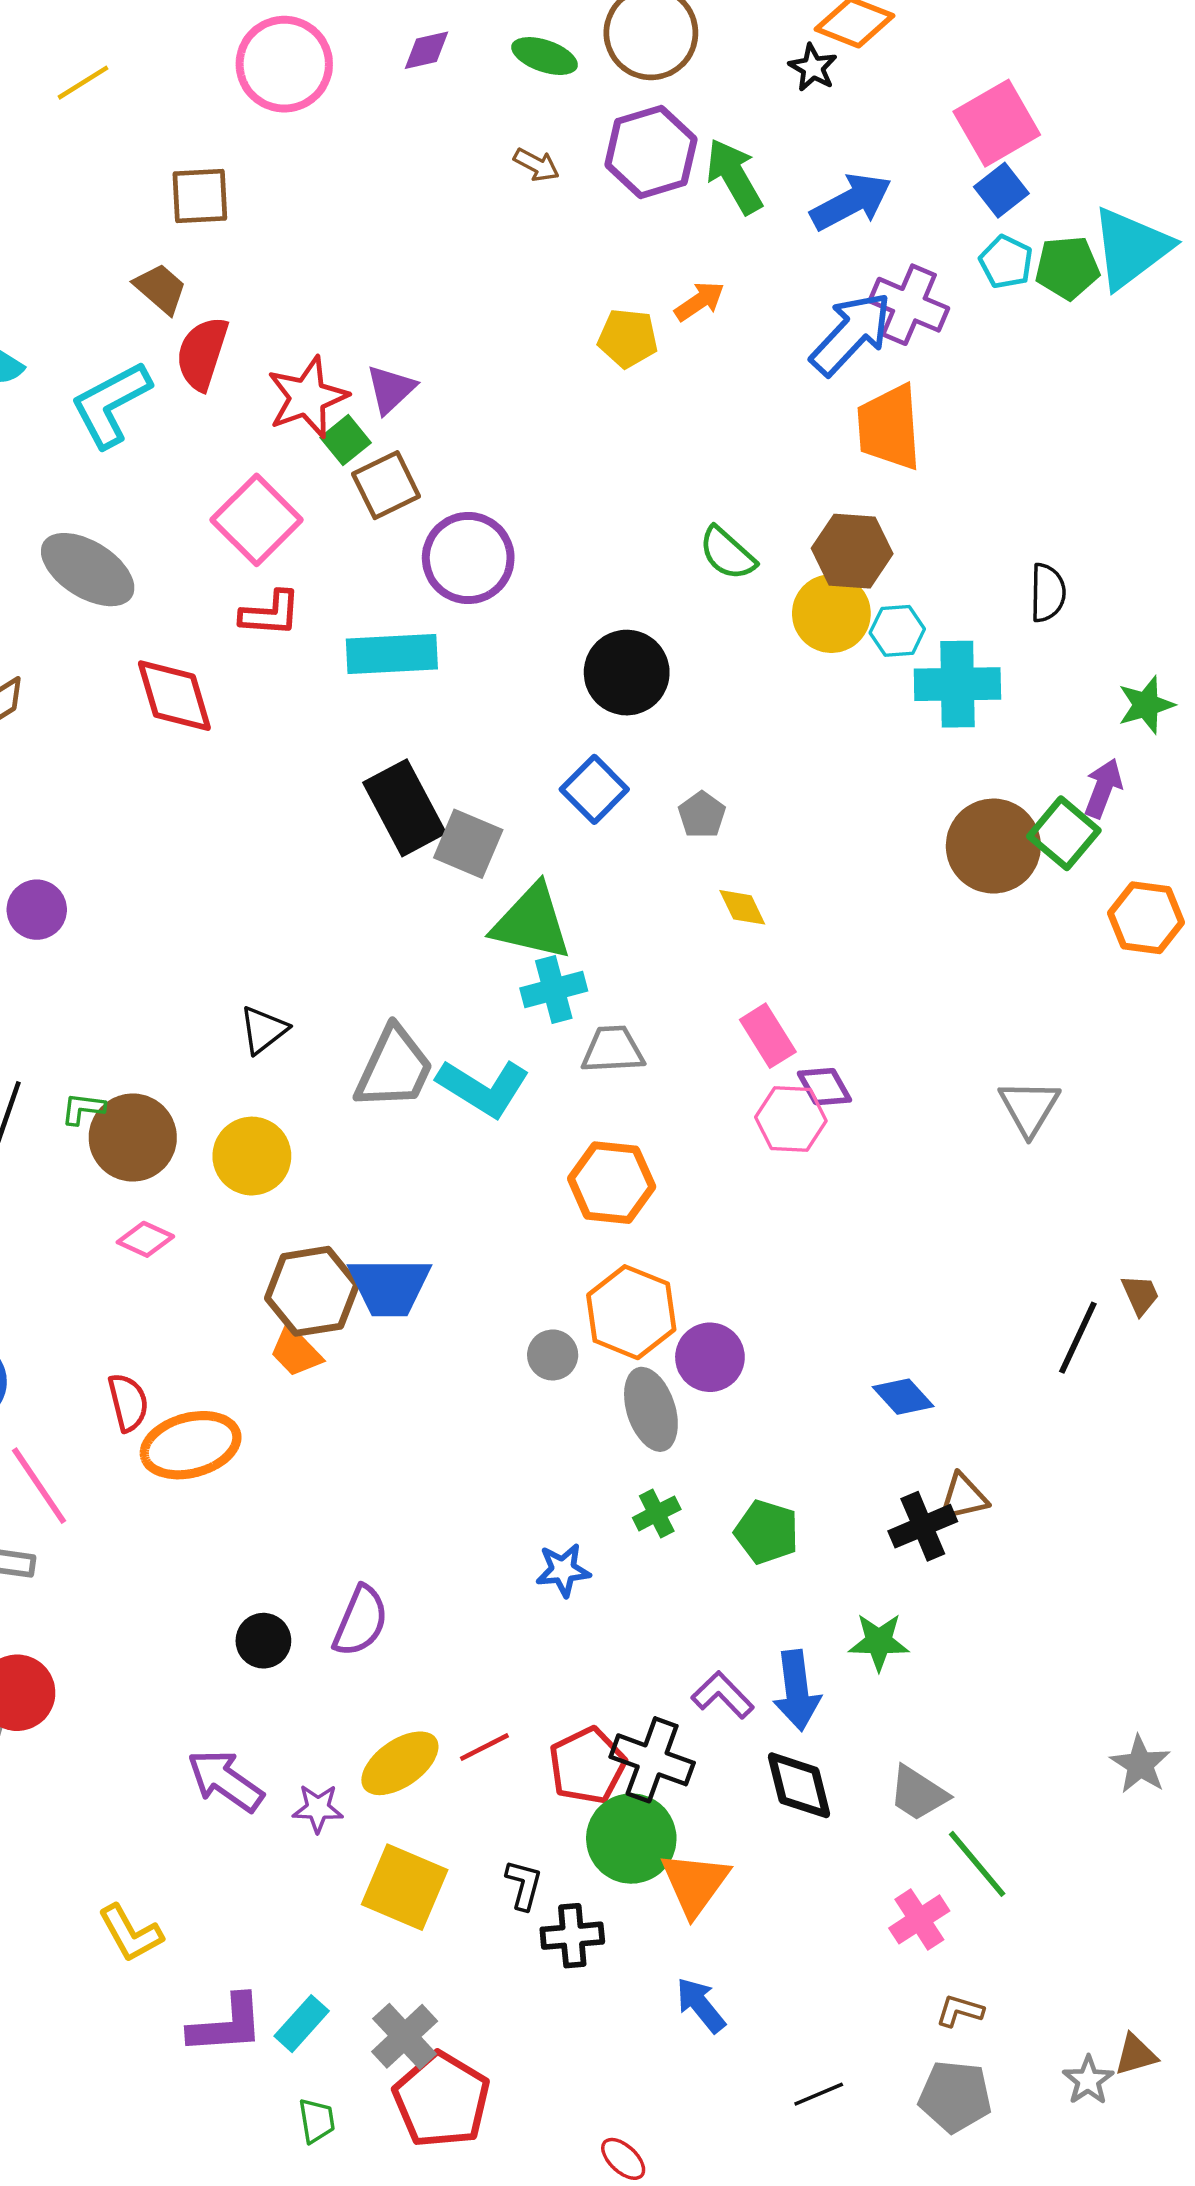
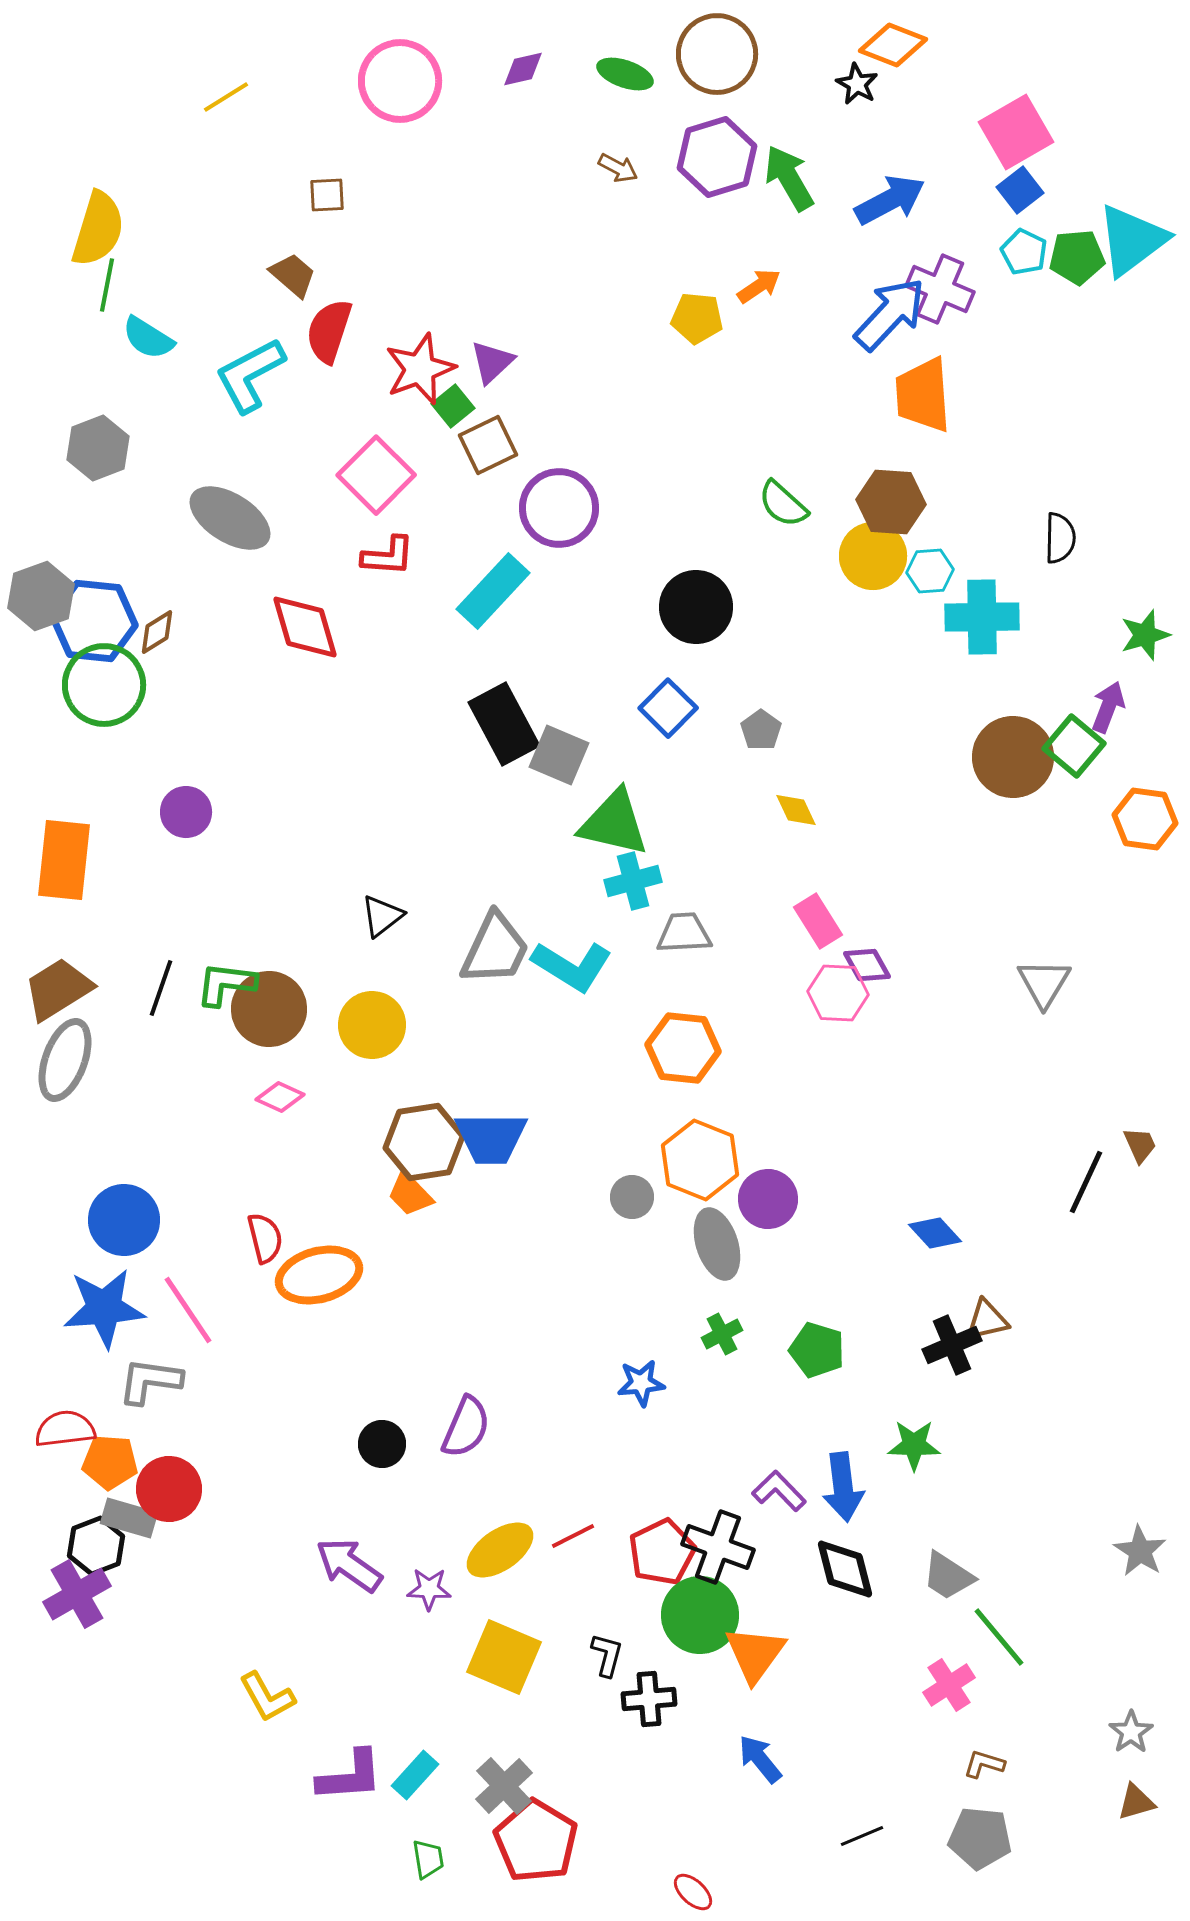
brown square: (200, 196) -> (327, 195), size x0.7
cyan rectangle: (392, 654) -> (493, 591), turned -44
green L-shape: (83, 1109) -> (226, 984), size x1.6
gray star: (1088, 2080) -> (1131, 1732), moved

